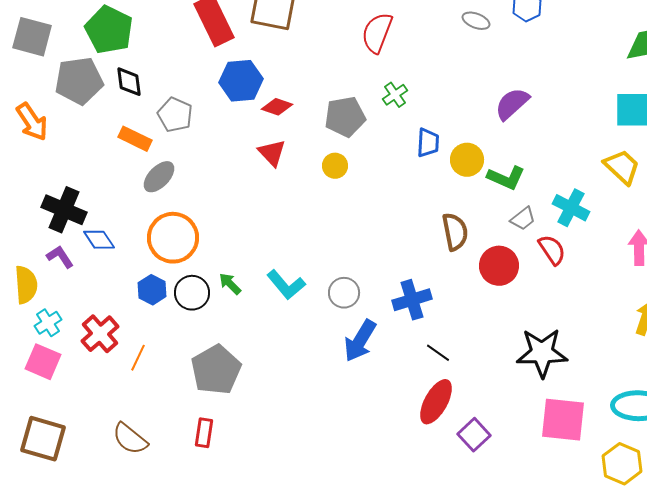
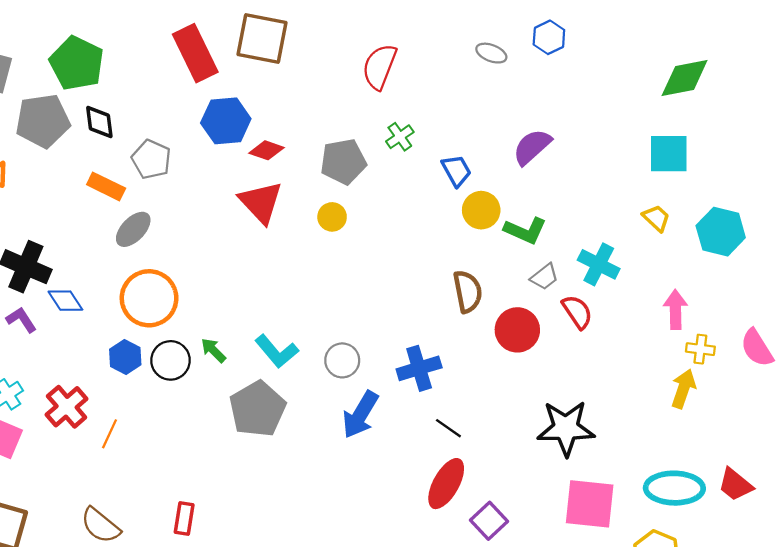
blue trapezoid: (428, 143) -> (456, 171), moved, turned -32
red triangle: (272, 153) -> (261, 202), size x1.4
yellow trapezoid: (622, 167) -> (656, 218), size x0.7
gray pentagon: (216, 370) -> (257, 409), moved

